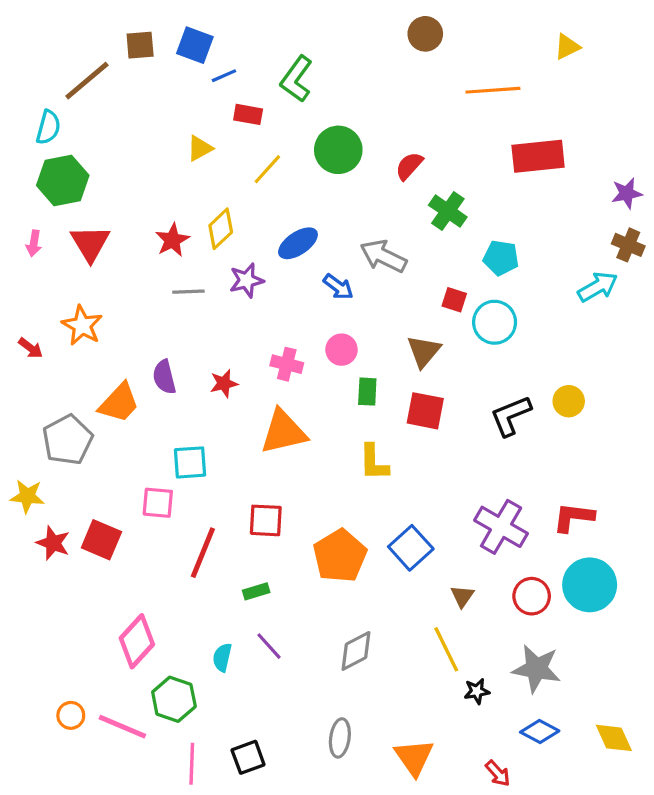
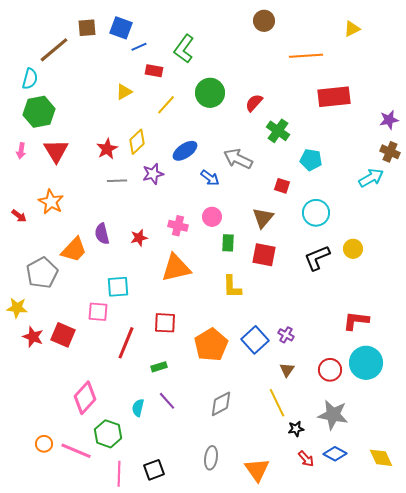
cyan circle: (495, 322) -> (316, 213), moved
purple cross: (501, 527) -> (286, 335), moved, size x0.5
red arrow: (498, 773) -> (306, 459), moved

